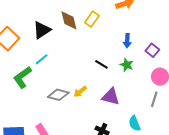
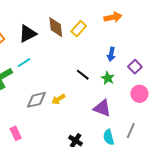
gray diamond: (58, 95) -> (36, 100), turned -35
purple triangle: (111, 97) -> (102, 108), moved
gray line: (154, 99) -> (131, 131), moved

